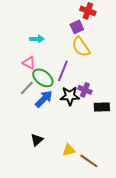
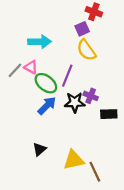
cyan arrow: (37, 39) -> (39, 42), size x1.5
gray line: (27, 88) -> (15, 70), moved
yellow triangle: (69, 150) -> (74, 160), size x1.5
brown line: (89, 161) -> (95, 172), turned 30

